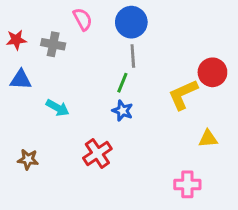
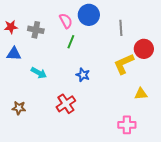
pink semicircle: (83, 19) -> (66, 21), moved
gray line: (133, 56) -> (121, 28), moved
green line: (122, 83) -> (71, 42), moved

